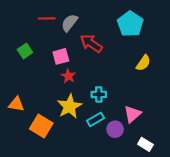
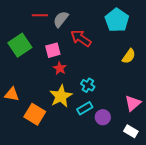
green square: (25, 51) -> (20, 45), size x1.6
cyan cross: (99, 94) -> (88, 85), turned 32
pink triangle: (132, 114) -> (133, 103), moved

